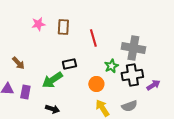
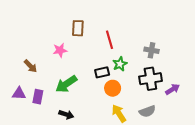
pink star: (38, 24) -> (60, 50), moved
gray cross: (133, 48) -> (152, 50), size x0.6
black rectangle: (69, 64) -> (102, 72), moved
green star: (111, 66) -> (120, 64), moved

